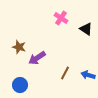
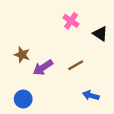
brown line: (65, 73) -> (76, 65), moved, turned 32
blue arrow: (88, 75) -> (91, 95), moved

